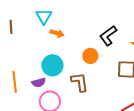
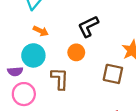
orange arrow: (57, 33) -> (41, 31), moved
black L-shape: (108, 36) -> (88, 26), moved

